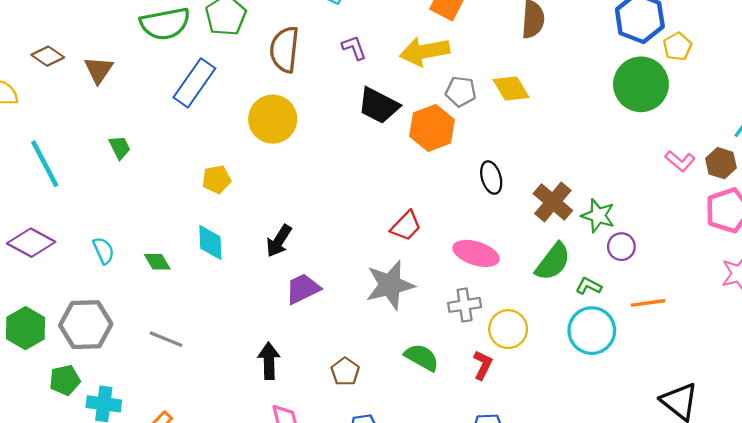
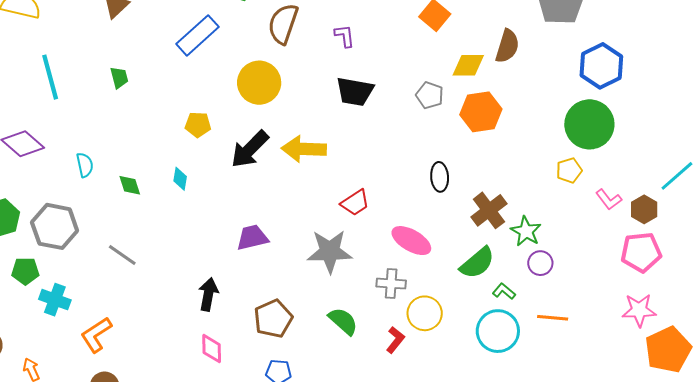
yellow pentagon: (677, 47) -> (569, 170), moved
yellow arrow: (425, 51) -> (304, 149), moved
yellow diamond: (511, 89) -> (468, 65), moved, turned -72
black trapezoid: (379, 105) -> (355, 91), turned -30
orange hexagon: (432, 128) -> (481, 112), moved
black arrow: (279, 241) -> (250, 149), moved, size x1.4
cyan diamond: (210, 242) -> (180, 179), size x0.7
brown pentagon: (345, 372) -> (273, 319), size x1.5

